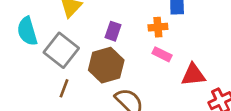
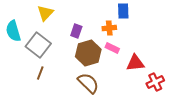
brown hexagon: (106, 65) -> (88, 53), moved

